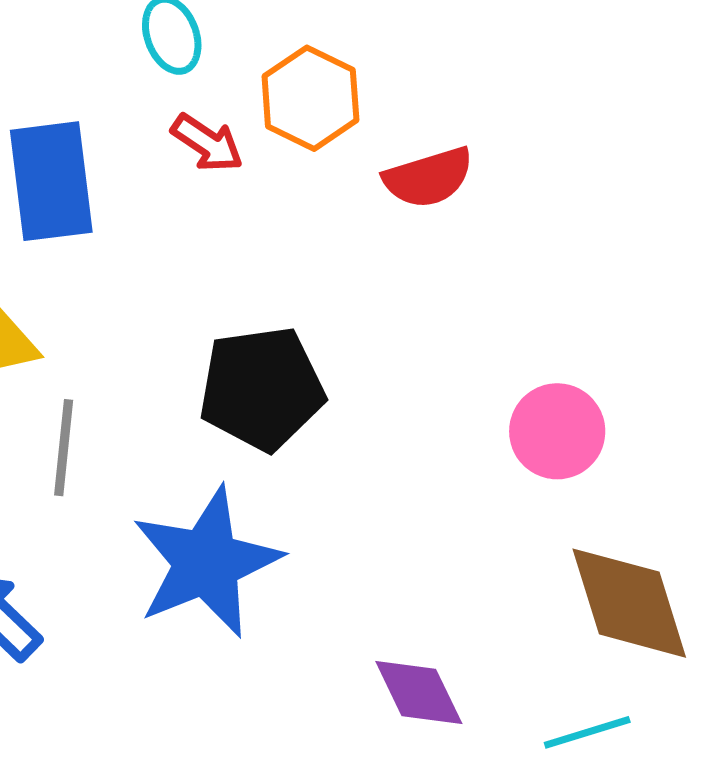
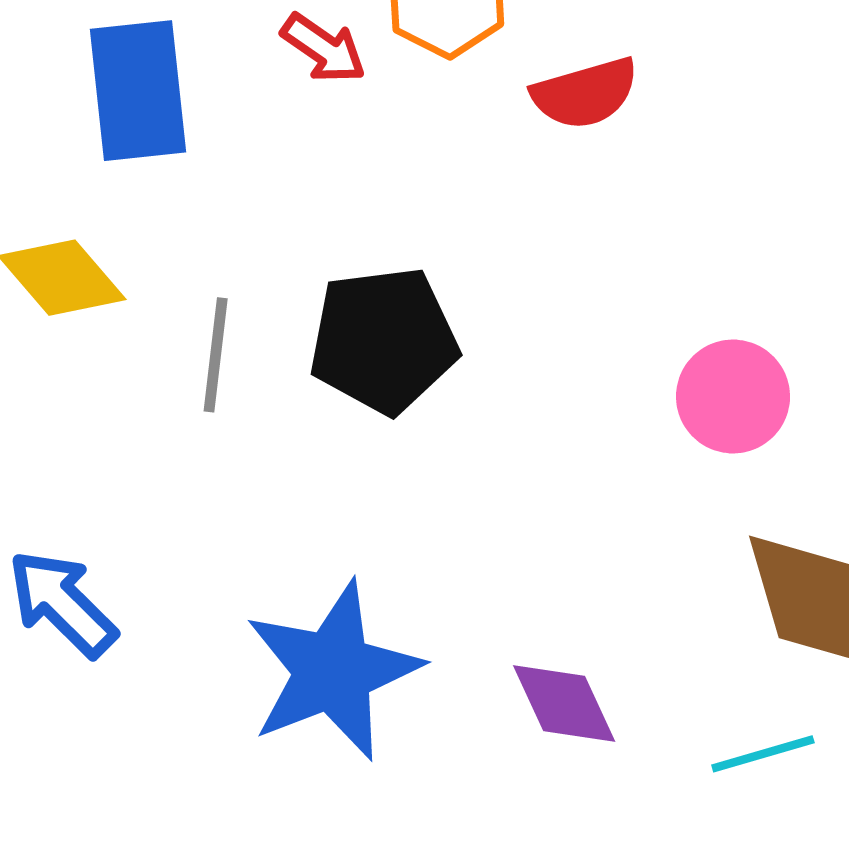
gray line: (64, 448) -> (216, 355), moved
blue star: (207, 562) -> (333, 671), moved

